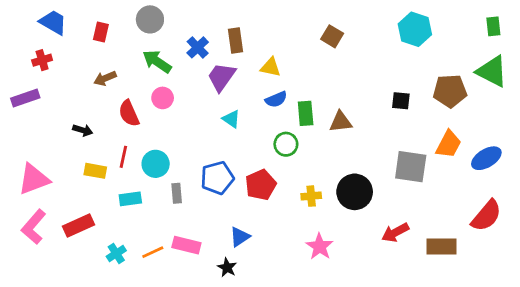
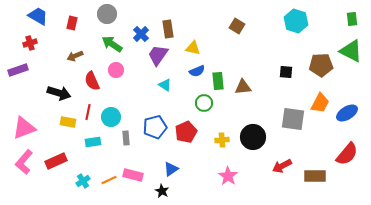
black arrow: (83, 130) -> (59, 93), size x1.6

